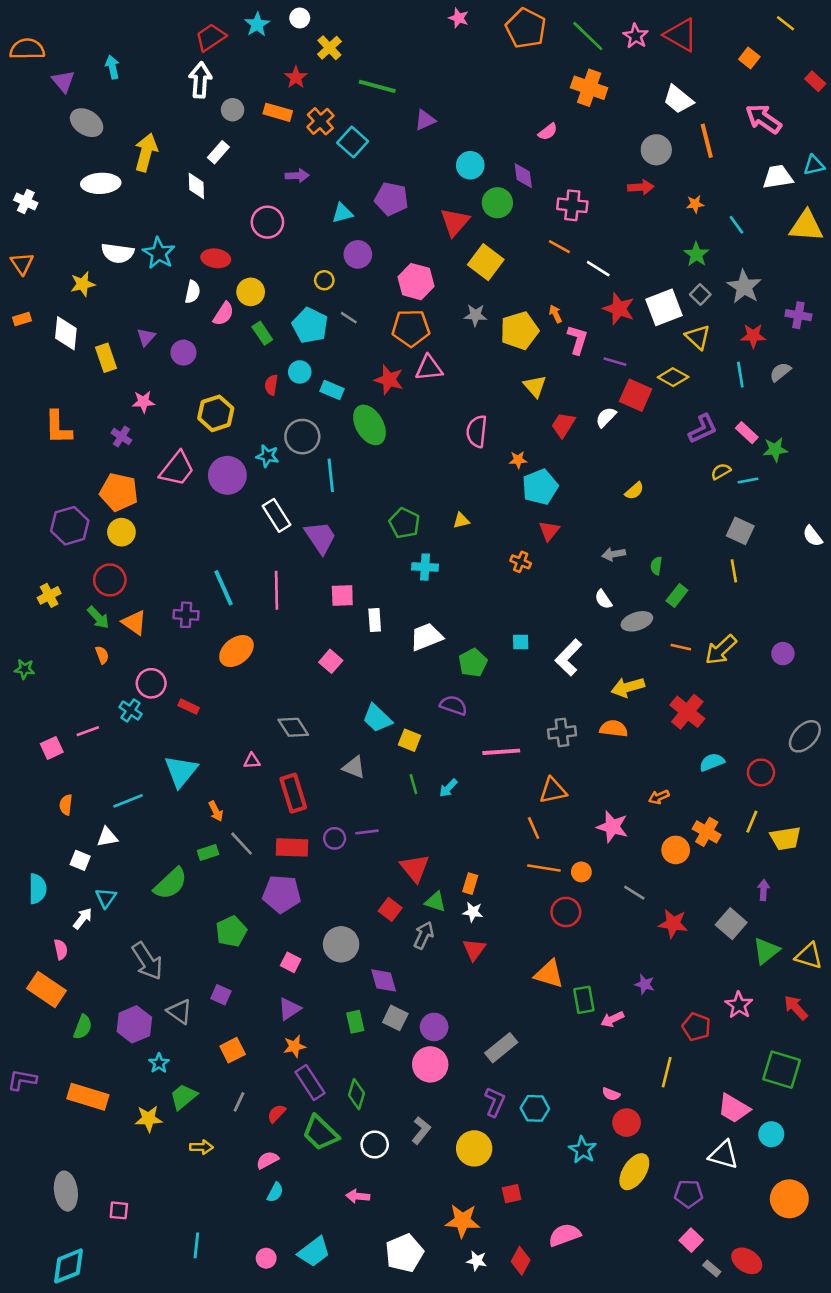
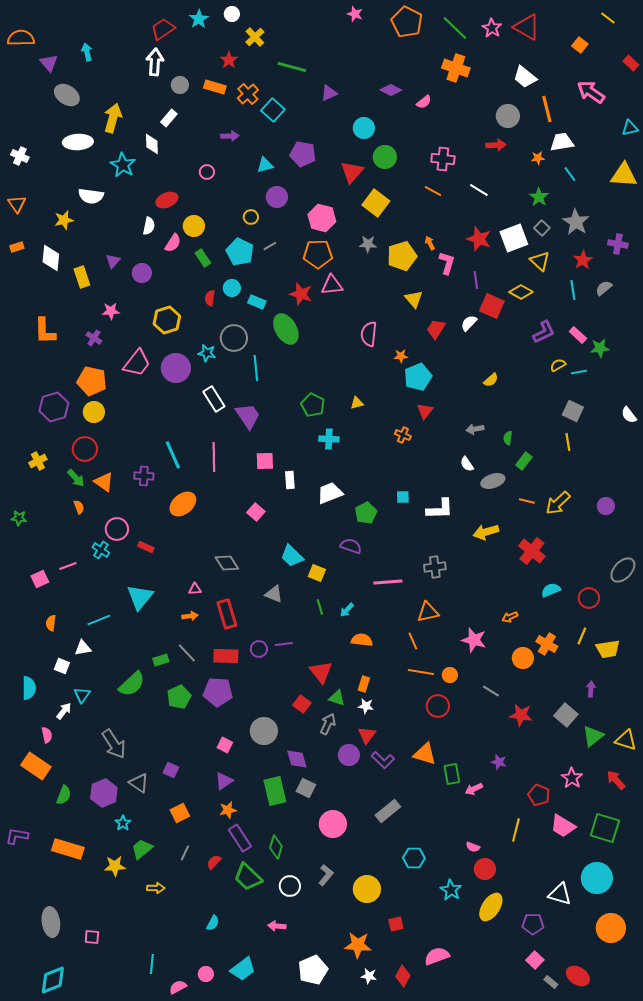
purple diamond: (523, 176) -> (391, 90), moved, turned -55
white trapezoid: (778, 177) -> (562, 142), moved
pink circle: (267, 222) -> (207, 172), size x0.6
cyan star: (159, 253) -> (123, 165), moved
red ellipse: (216, 258) -> (167, 200), turned -30
white line: (598, 269) -> (479, 190), moved
gray line: (349, 318) -> (270, 246), turned -64
red star: (753, 336) -> (583, 260), turned -30
purple line: (615, 362) -> (476, 280), turned 66
white L-shape: (568, 657) -> (440, 509), turned -136
orange semicircle: (614, 729) -> (362, 640), moved
orange arrow: (216, 811) -> (190, 616), moved, turned -70
green pentagon: (231, 931) -> (179, 697), moved
green rectangle: (355, 1022) -> (275, 791), size x1.6
purple circle: (434, 1027) -> (349, 755), moved
purple L-shape: (495, 1102) -> (383, 760), moved, turned 110
pink trapezoid: (734, 1108) -> (563, 826), moved
cyan circle: (771, 1134) -> (597, 878), size x1.6
pink semicircle: (267, 1160) -> (178, 987), moved

